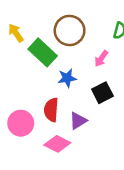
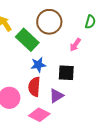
blue star: (67, 78) -> (38, 65), moved
black square: (102, 93) -> (66, 73), moved, turned 30

